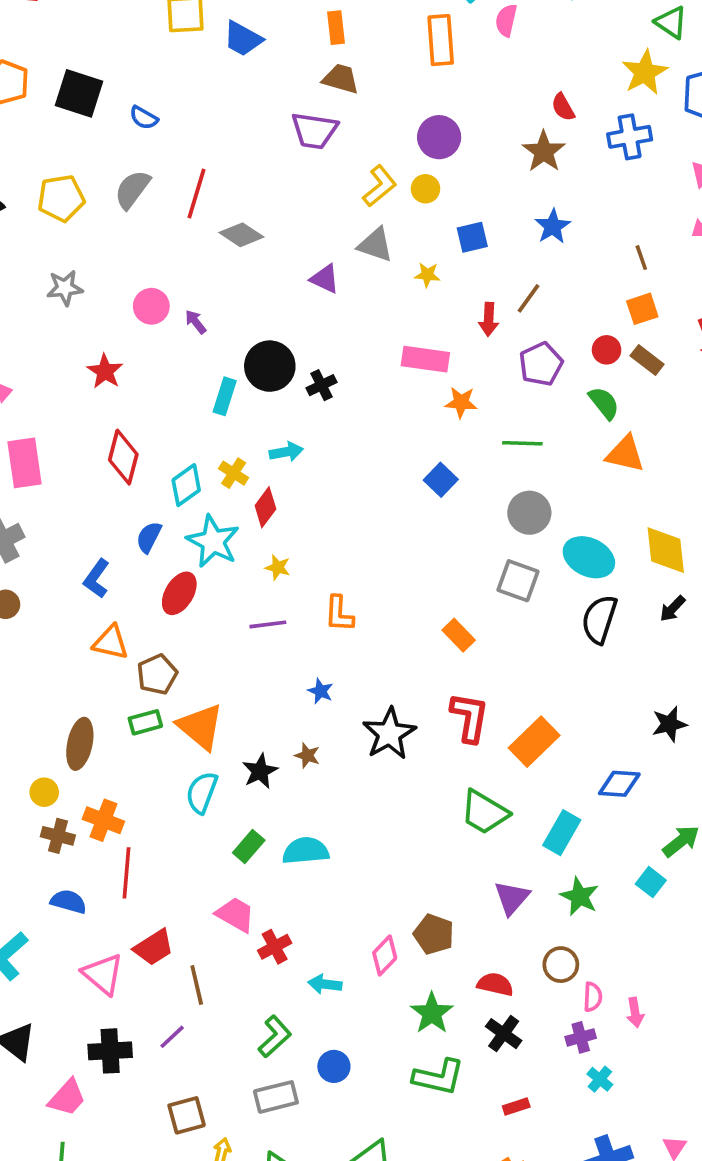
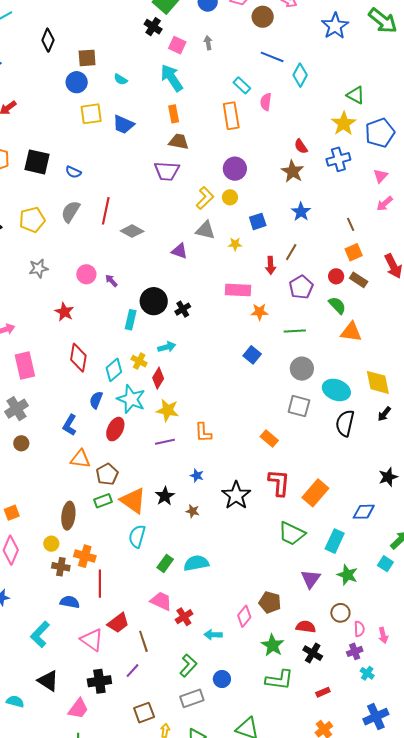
yellow star: (278, 567) -> (168, 410), size x1.6
black star: (260, 771) -> (165, 496), moved

